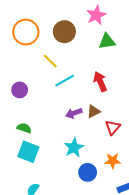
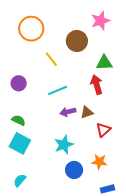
brown circle: (64, 32) -> (77, 41), moved
green triangle: (107, 41) -> (104, 63), moved
cyan line: (65, 81) -> (57, 90), moved

